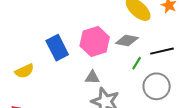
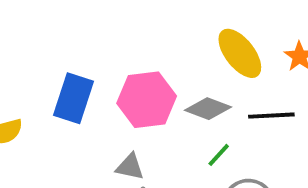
blue rectangle: (57, 48) -> (73, 98), turned 35
black line: (162, 51) -> (271, 116), moved

